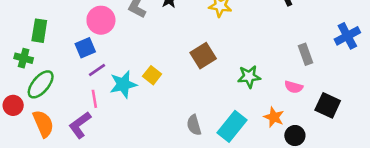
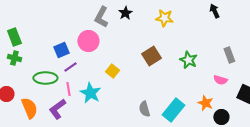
pink circle: (101, 20) -> (88, 41), moved
green rectangle: (39, 31) -> (14, 37), moved, turned -30
green star: (249, 77) -> (188, 60), moved, turned 30
green ellipse: (41, 84) -> (45, 78), moved, turned 50
cyan star: (123, 84) -> (90, 93), moved, turned -30

